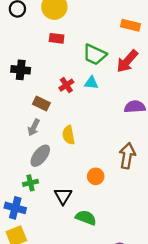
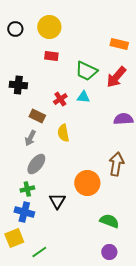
yellow semicircle: (68, 135) -> (63, 133), moved
orange circle: (96, 176) -> (87, 183), size x1.6
blue cross: (15, 208) -> (24, 212), moved
green semicircle: (86, 218) -> (109, 221), moved

